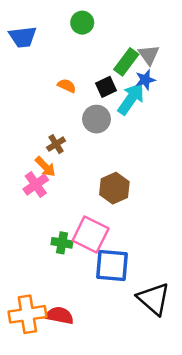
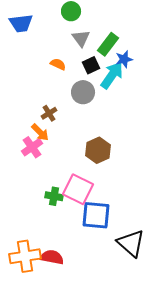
gray triangle: (149, 55) -> (81, 38), moved

